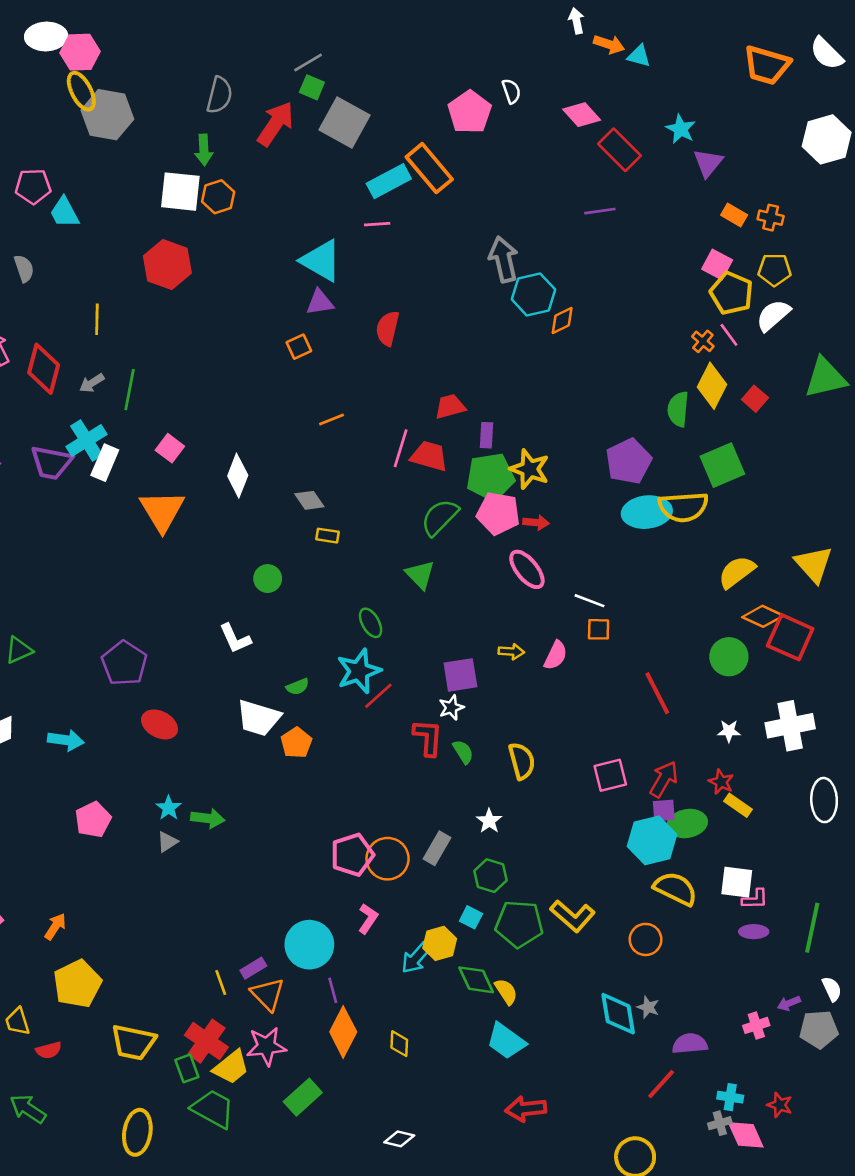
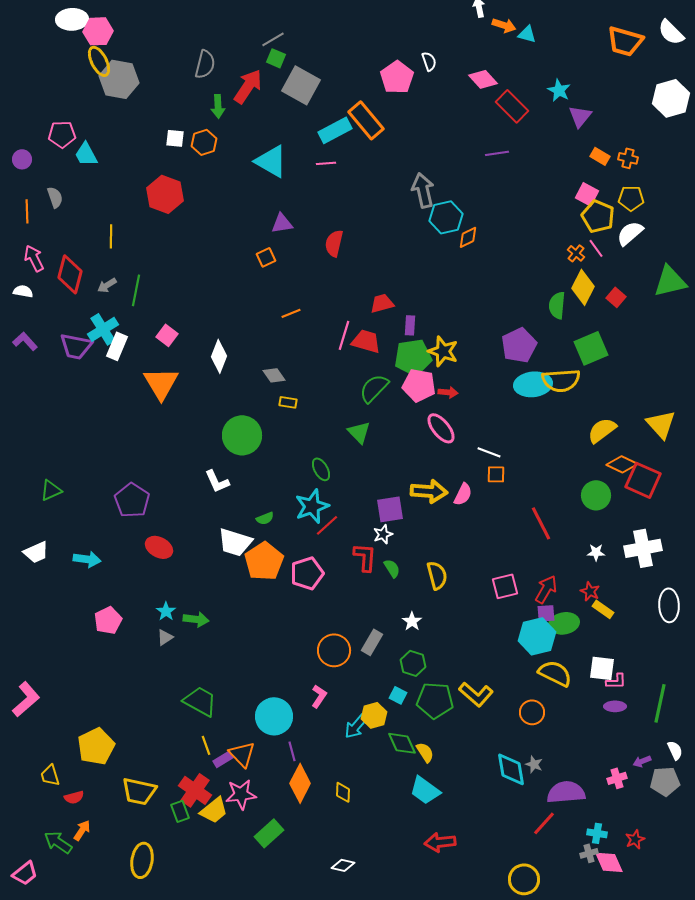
green arrow: (204, 150) -> (218, 106), moved
white square: (180, 192) -> (175, 138), size x0.6
cyan triangle: (321, 261) -> (271, 161), moved
green circle: (268, 579) -> (242, 435), size x1.8
yellow arrow: (511, 651) -> (429, 491), size x1.8
orange pentagon: (296, 743) -> (264, 561), size x1.6
pink pentagon: (352, 855) -> (307, 573), moved
orange arrow: (55, 926) -> (82, 830), moved
purple rectangle: (253, 968) -> (223, 759), moved
purple semicircle: (690, 1044) -> (566, 792), size x1.4
red star: (780, 1105) -> (635, 839), turned 30
green trapezoid: (213, 1109) -> (200, 701), moved

